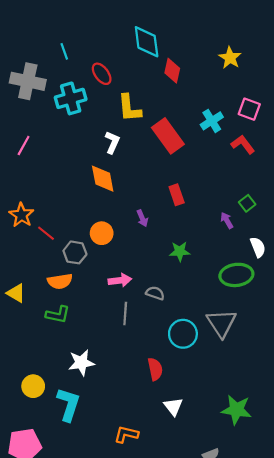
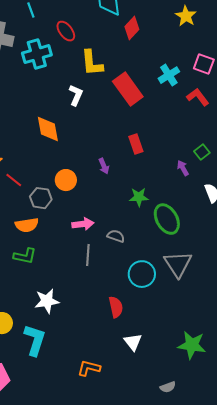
red diamond: (172, 71) -> (132, 28), turned 30
orange diamond: (103, 179) -> (48, 129), moved
green ellipse: (236, 275) -> (167, 219), moved, turned 68

